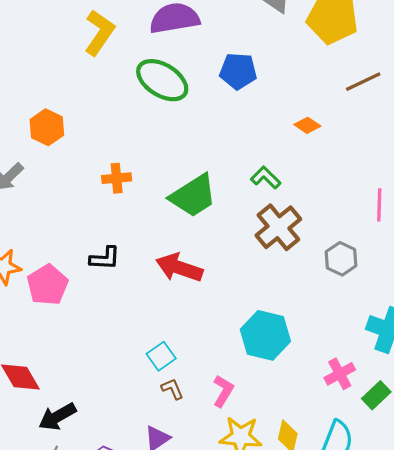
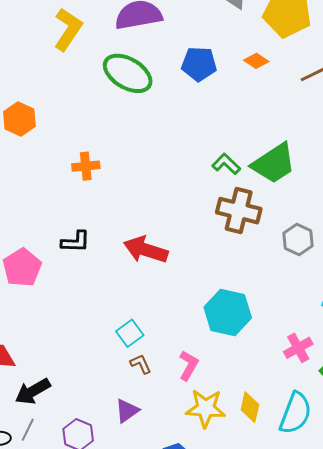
orange diamond: (307, 125) -> (256, 61), moved
green trapezoid: (193, 196) -> (274, 163), moved
brown cross: (278, 227) -> (239, 211), turned -36

